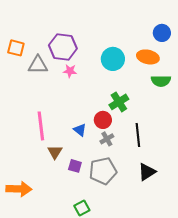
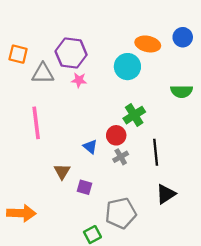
orange ellipse: (148, 57) -> (148, 44), moved
pink line: (41, 126) -> (36, 123), moved
gray pentagon: (103, 171) -> (121, 213), moved

